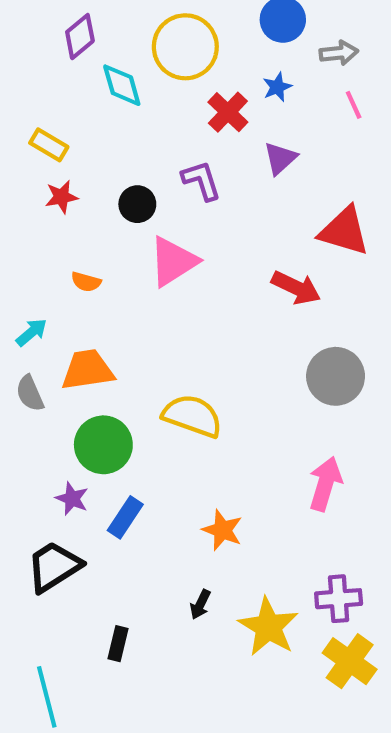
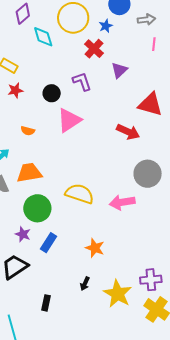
blue star: (277, 87) -> (106, 26), moved
pink line: (354, 105) -> (154, 44), turned 32
pink arrow: (325, 484) -> (122, 202), moved, turned -115

